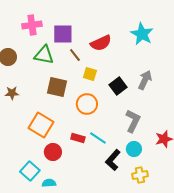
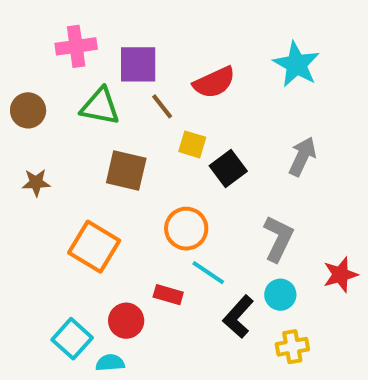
black square: (118, 86) -> (228, 168), moved
orange circle: (87, 104) -> (186, 229), moved
red rectangle: (78, 138) -> (168, 295), moved
red circle: (53, 152) -> (126, 321), moved

